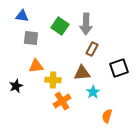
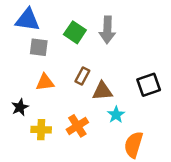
blue triangle: (22, 16) -> (27, 20), size x1.5
brown rectangle: (92, 49) -> (82, 76), moved
yellow cross: (53, 80) -> (41, 130), moved
orange semicircle: (107, 116) -> (134, 145), size x1.5

